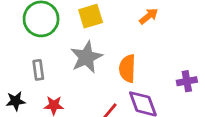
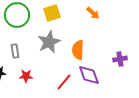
orange arrow: (149, 16) -> (93, 13), turned 80

